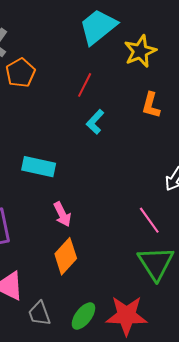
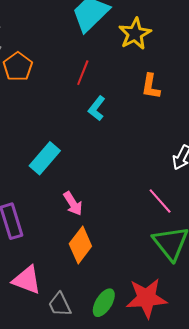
cyan rectangle: (39, 167) -> (45, 158), turned -56

